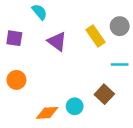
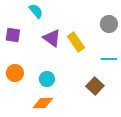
yellow rectangle: (96, 36) -> (76, 42), moved
cyan circle: (75, 106) -> (47, 79), moved

